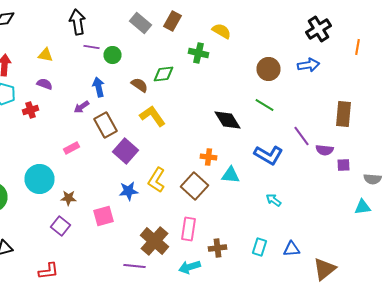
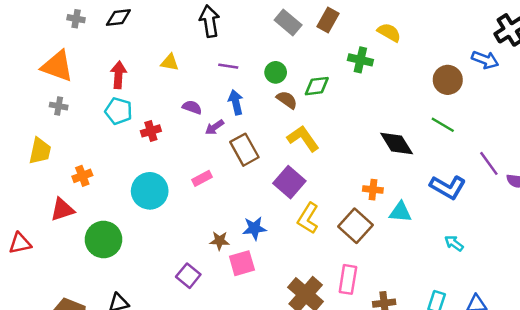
purple line: (92, 47) -> (228, 66), moved
green circle: (112, 55) -> (276, 72), moved
blue arrow: (308, 65) -> (485, 60), moved, turned 30
purple semicircle: (44, 84) -> (192, 107), moved
purple square: (126, 151) -> (289, 182), moved
cyan circle: (40, 179) -> (150, 191), moved
blue star: (128, 191) -> (254, 228), moved
brown star: (68, 198) -> (220, 241), moved

